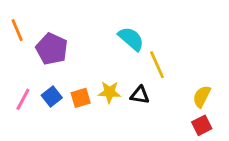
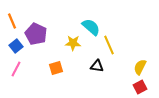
yellow star: (109, 92) -> (73, 43), moved
blue square: (52, 96) -> (16, 46), moved

